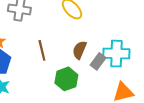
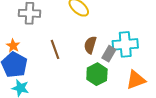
green hexagon: (66, 79) -> (97, 74), moved

